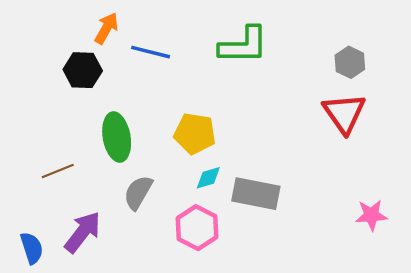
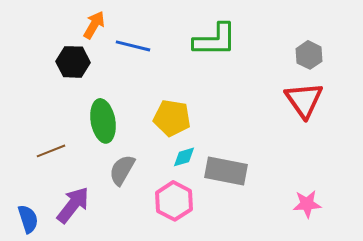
pink star: (371, 215) -> (307, 204), moved

